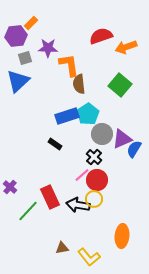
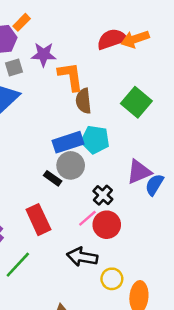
orange arrow: (126, 47) -> (135, 39), moved
cyan pentagon: (88, 114) -> (95, 140), turned -30
gray circle: (102, 134) -> (71, 165), moved
red rectangle: (50, 197) -> (38, 220), moved
yellow circle: (94, 199) -> (112, 279), moved

